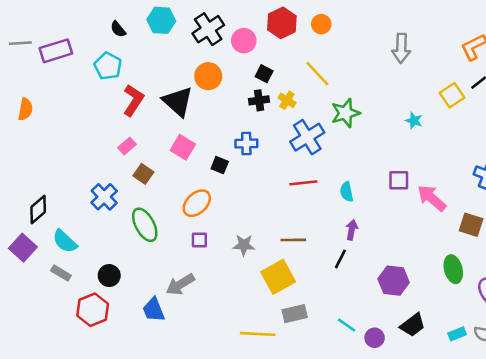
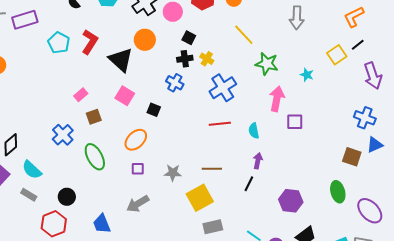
cyan pentagon: (108, 66) -> (59, 43), moved
yellow line: (317, 74) -> (244, 35), moved
red L-shape: (133, 100) -> (90, 42), moved
green star: (345, 113) -> (267, 64), moved, turned 30
blue cross: (246, 143) -> (175, 83), moved, turned 30
brown square: (143, 174) -> (94, 117), turned 35
pink arrow: (432, 198) -> (277, 99), moved, turned 60
gray arrow: (180, 284) -> (138, 204), moved

